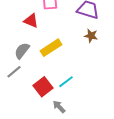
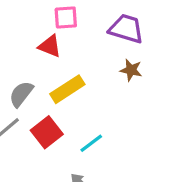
red triangle: (31, 21) -> (50, 46), moved
red square: (43, 87) -> (47, 132), moved

